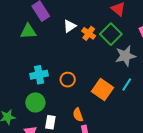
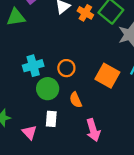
green circle: (35, 102) -> (48, 89), moved
orange semicircle: (78, 115) -> (76, 100), moved

